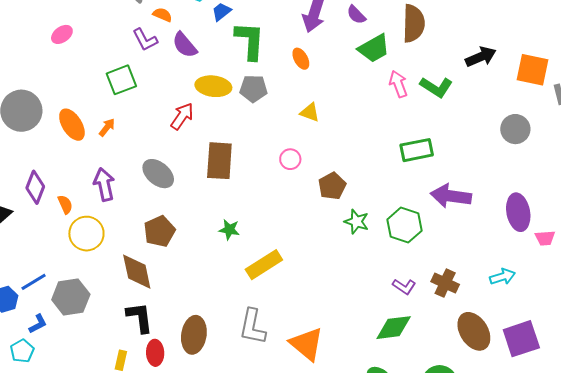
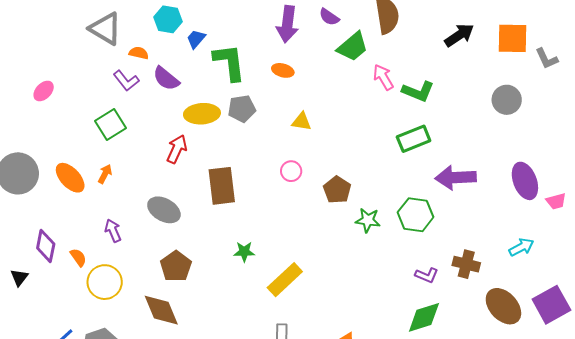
orange ellipse: (301, 59) -> (283, 70), turned -35
green L-shape: (436, 87) -> (418, 91), moved
purple arrow: (104, 184) -> (113, 231), size x0.7

